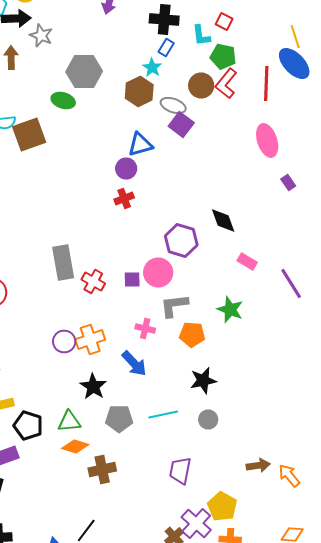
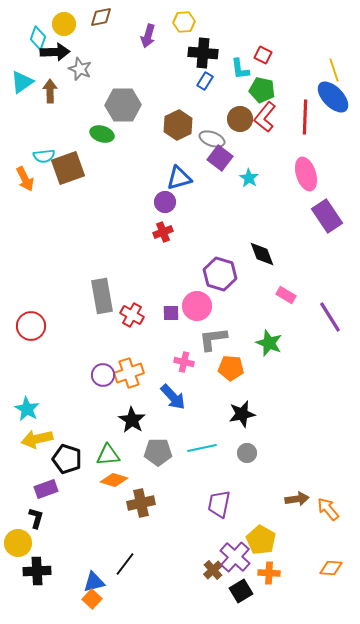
cyan star: (152, 68) -> (249, 178), moved
purple rectangle: (288, 182) -> (327, 216), size x2.0

